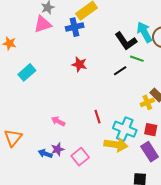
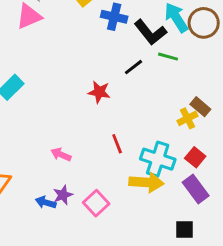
blue cross: (75, 27) -> (114, 17), moved, turned 30
red star: (79, 64) -> (99, 92), moved
black line: (120, 71) -> (133, 67), moved
red square: (151, 130) -> (195, 157), turned 32

